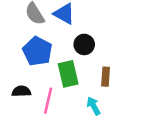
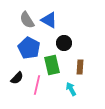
black semicircle: (21, 91) -> (17, 78), turned 136

